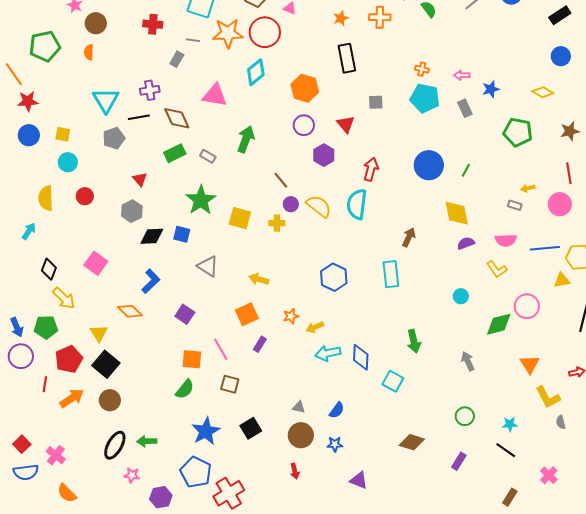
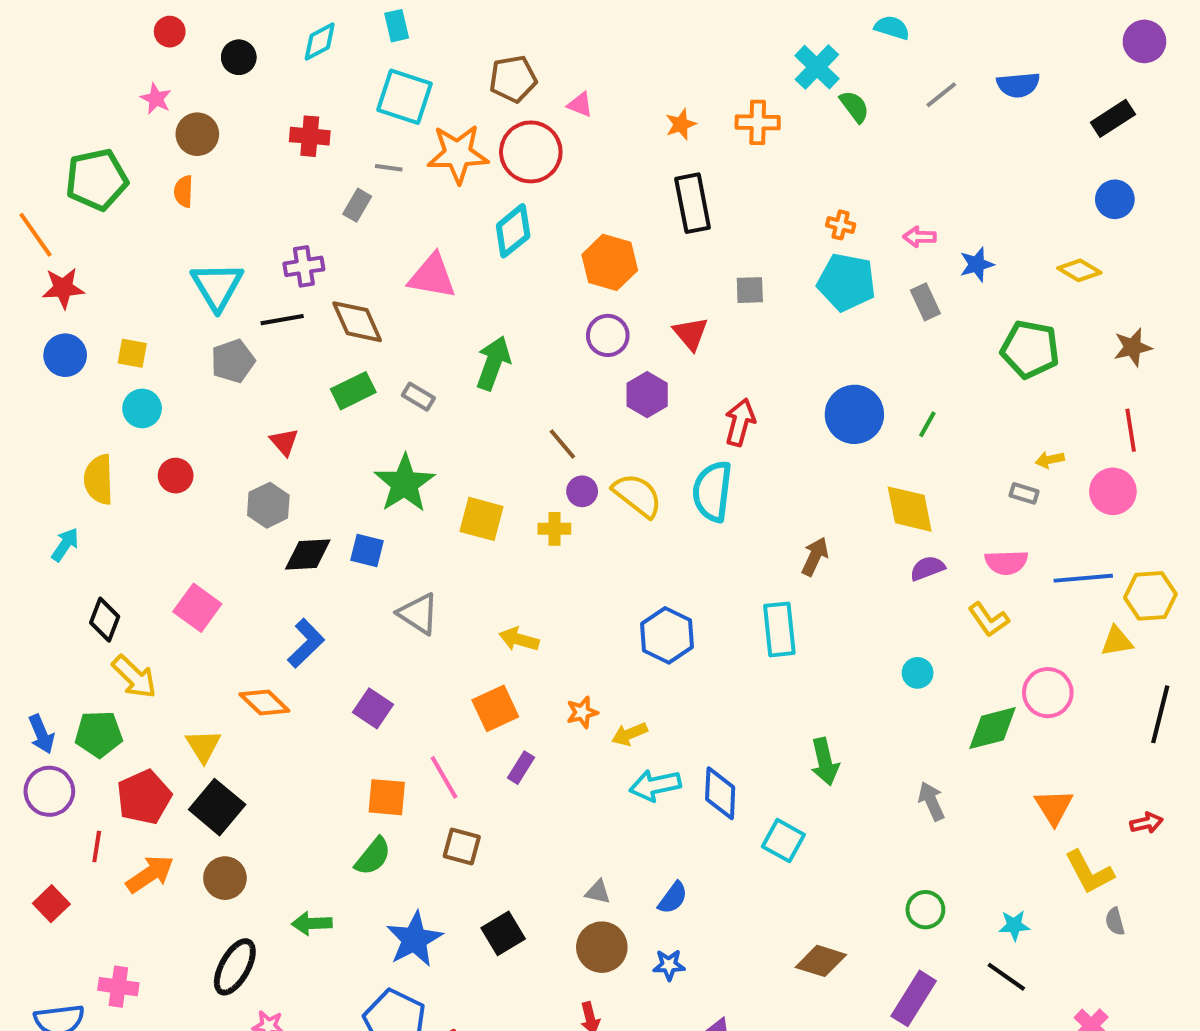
green arrow: (147, 441) -> (312, 923), moved
red square: (22, 444) -> (51, 904), moved
pink cross: (56, 455) -> (118, 987), turned -30
purple rectangle: (459, 461) -> (914, 998), size x1.5

